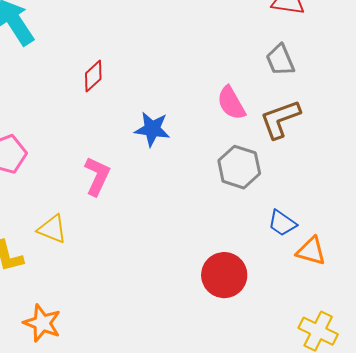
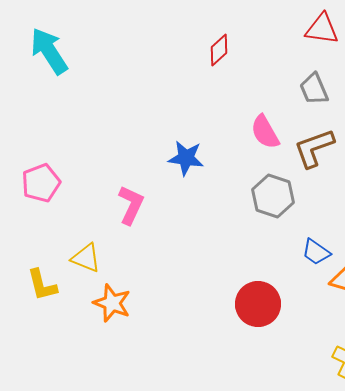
red diamond: (93, 76) -> (219, 50), moved
orange star: (42, 323) -> (112, 303), moved

